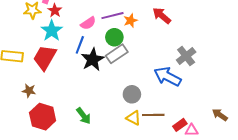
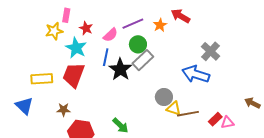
red star: (55, 10) -> (86, 28), moved
orange star: (130, 20) -> (160, 25), moved
yellow triangle: (134, 118) -> (174, 108), moved

